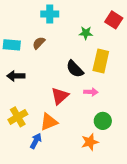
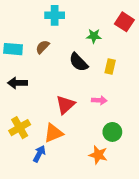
yellow rectangle: (101, 61) -> (110, 67), size x0.6
black semicircle: (75, 69) -> (79, 62), moved
orange star: (90, 142) -> (98, 155), turned 30

